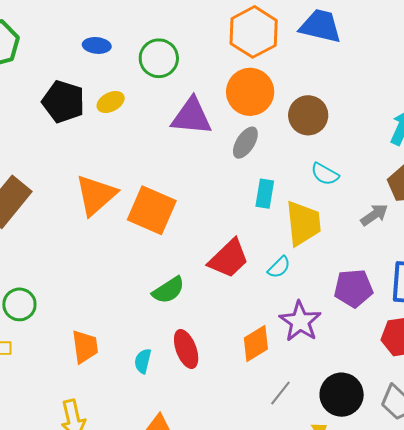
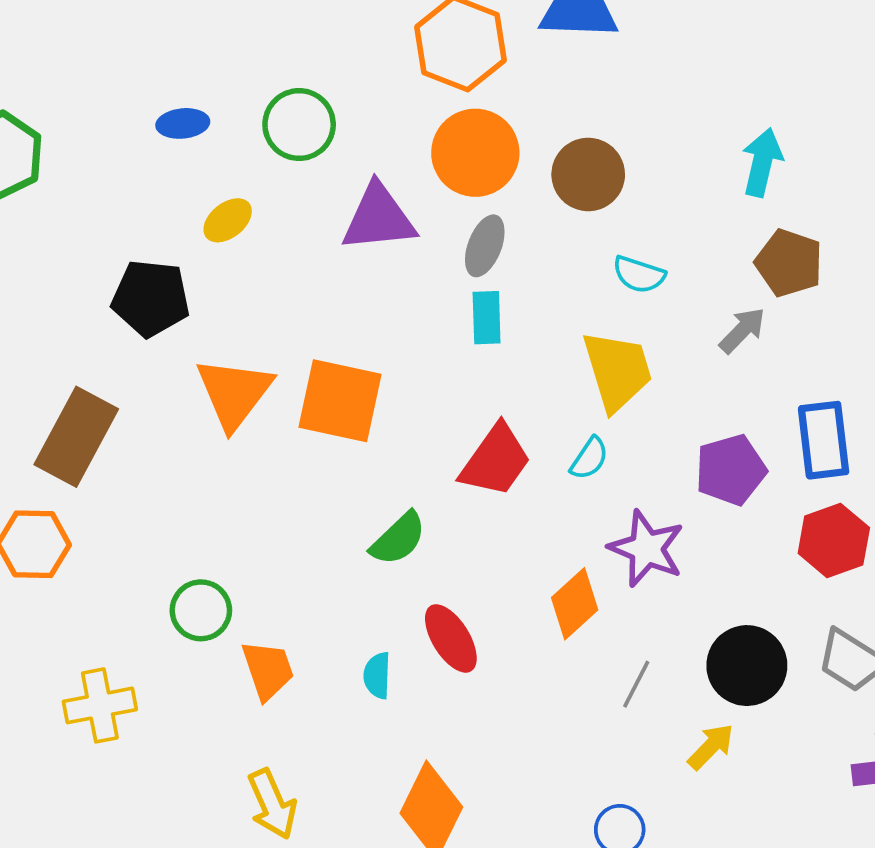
black pentagon: (63, 102) -> (151, 298), moved
cyan rectangle: (265, 194) -> (487, 318), moved
green circle: (19, 304) -> (201, 610), moved

